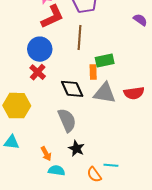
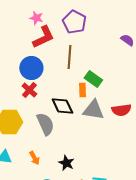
green rectangle: (105, 61) -> (93, 79), turned 48
gray semicircle: (67, 120) -> (45, 124), moved
orange arrow: (46, 154) -> (34, 158), moved

